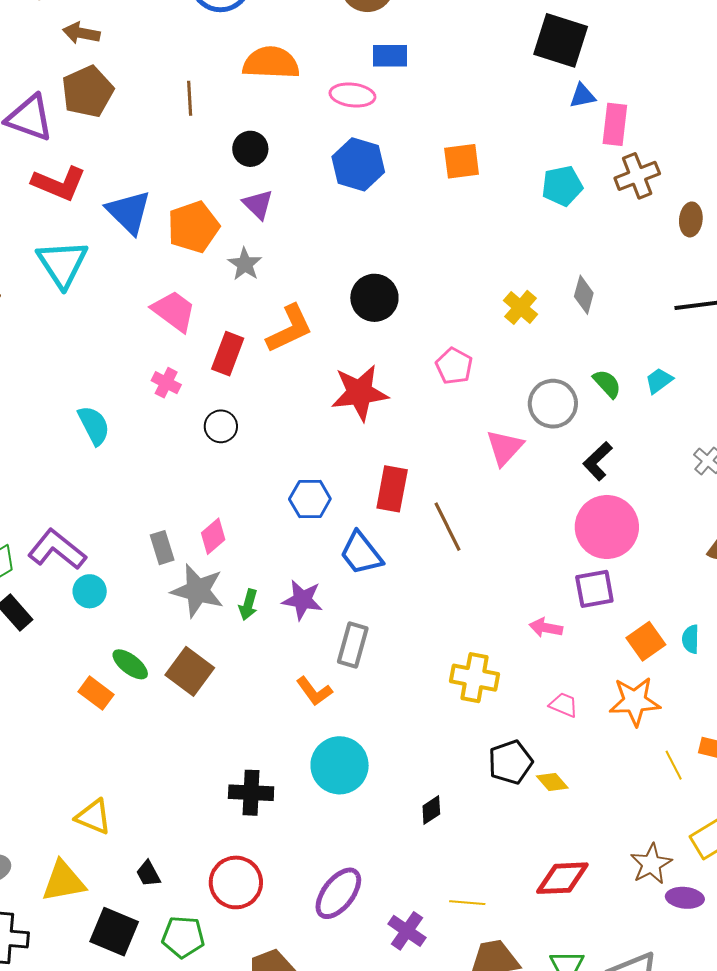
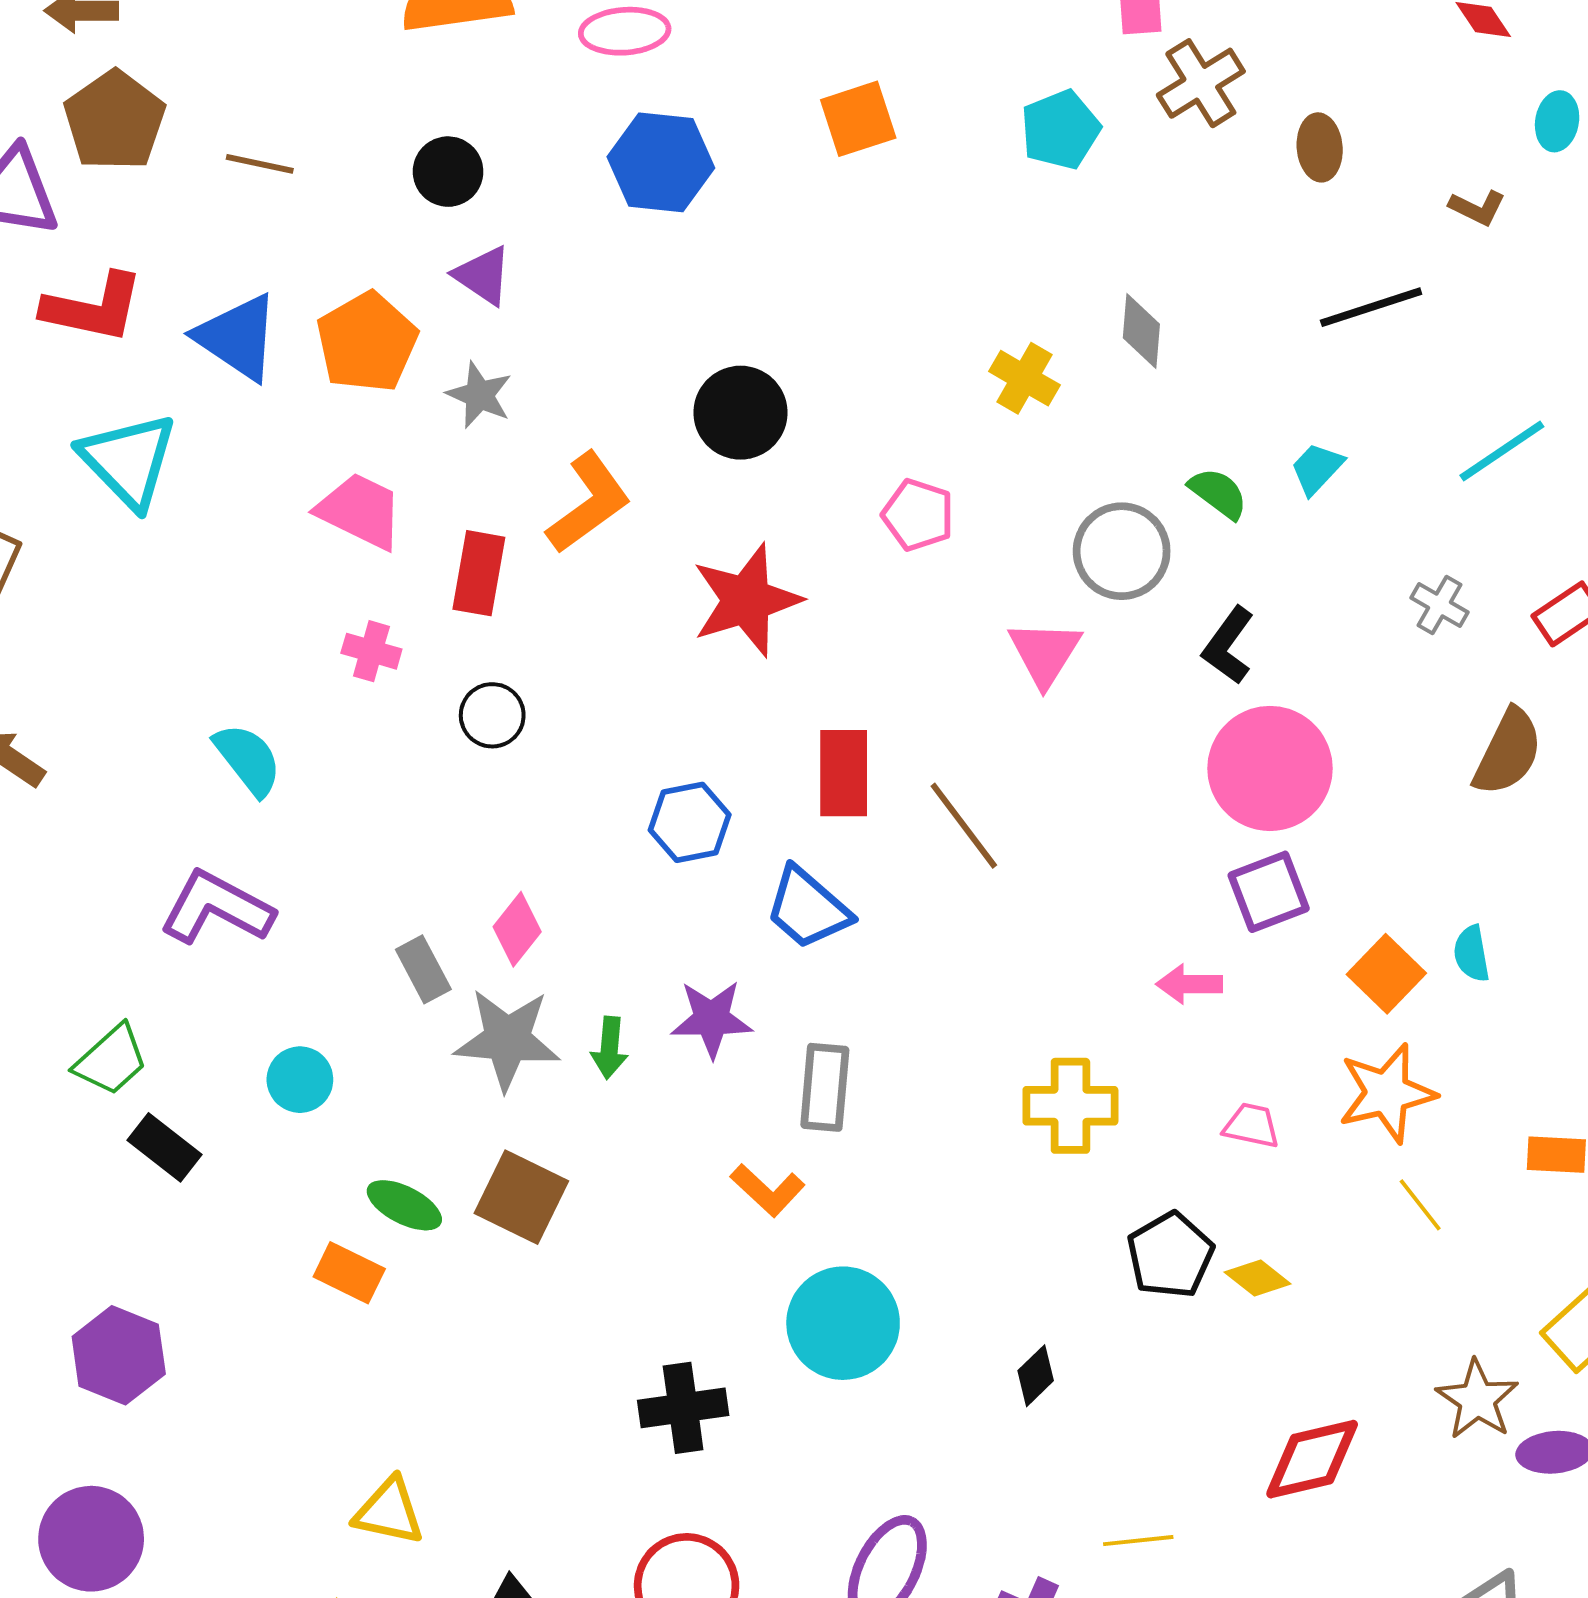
brown line: (190, 98) -> (260, 164), moved, turned -64
purple L-shape: (57, 550) -> (217, 908), moved
yellow line: (674, 765) -> (1420, 1205), moved

